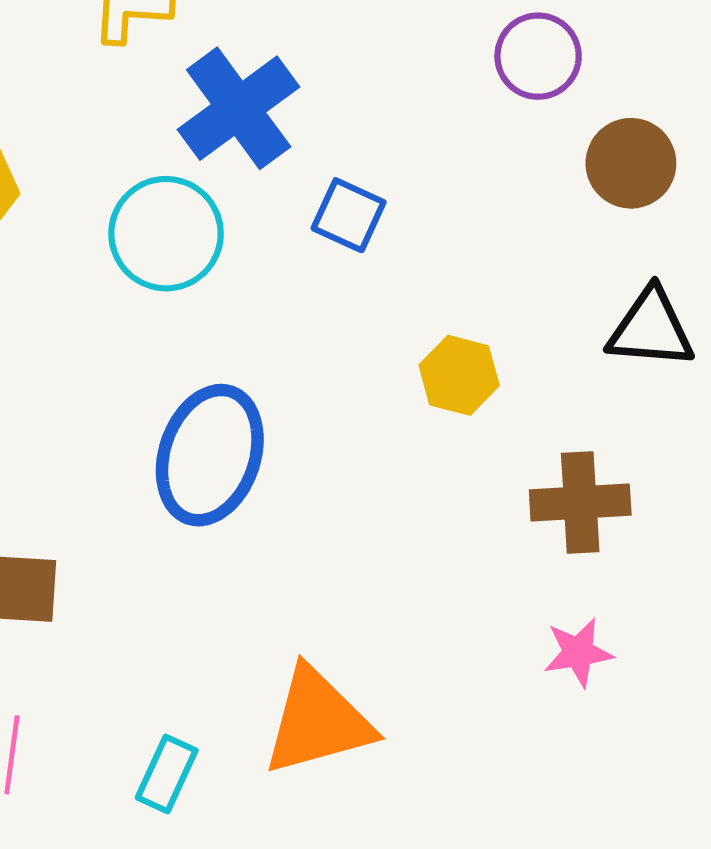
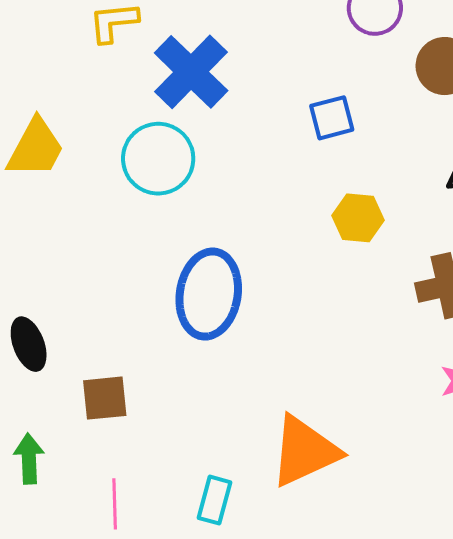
blue square: (349, 215) -> (332, 118), moved, turned -30

